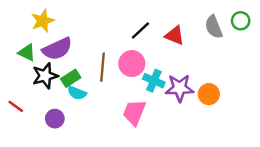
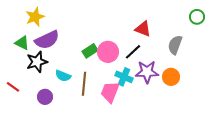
gray semicircle: (214, 27) -> (175, 45), moved, turned 42
black line: (140, 31) -> (133, 52), moved
brown line: (103, 67) -> (84, 84), moved
green rectangle: (71, 78) -> (90, 51), moved
cyan cross: (154, 81) -> (124, 77), moved

